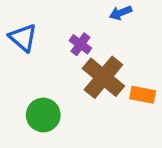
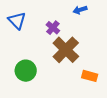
orange rectangle: (143, 95) -> (90, 76), moved

